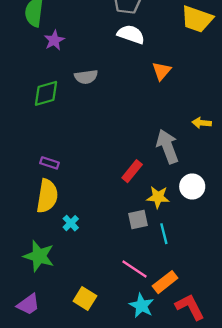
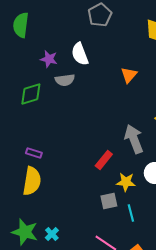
white semicircle: (131, 34) -> (80, 54), moved, turned -130
purple star: (54, 40) -> (49, 59), moved, turned -30
cyan cross: (71, 223) -> (52, 234), moved

